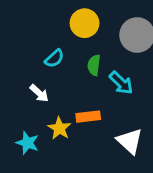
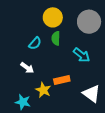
green semicircle: (94, 65) -> (56, 38), moved

